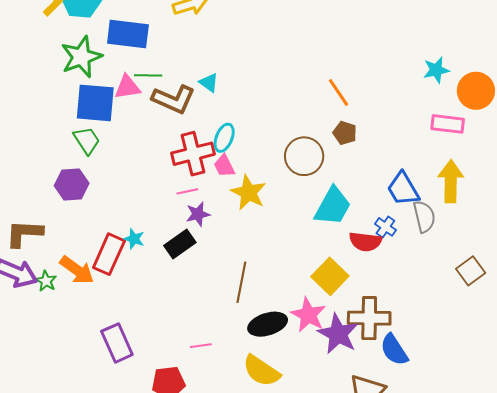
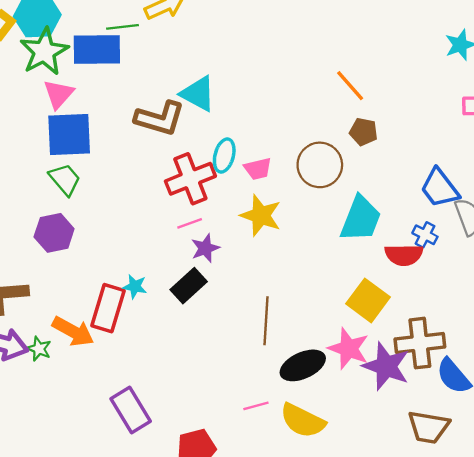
green star: (81, 57) -> (44, 52), moved
green line: (148, 75) -> (122, 27), moved
cyan triangle: (209, 83) -> (198, 94), size x1.6
pink triangle: (127, 87) -> (59, 94), moved, turned -32
pink trapezoid: (224, 166) -> (258, 169), moved, turned -70
pink line: (201, 346) -> (256, 406), moved

